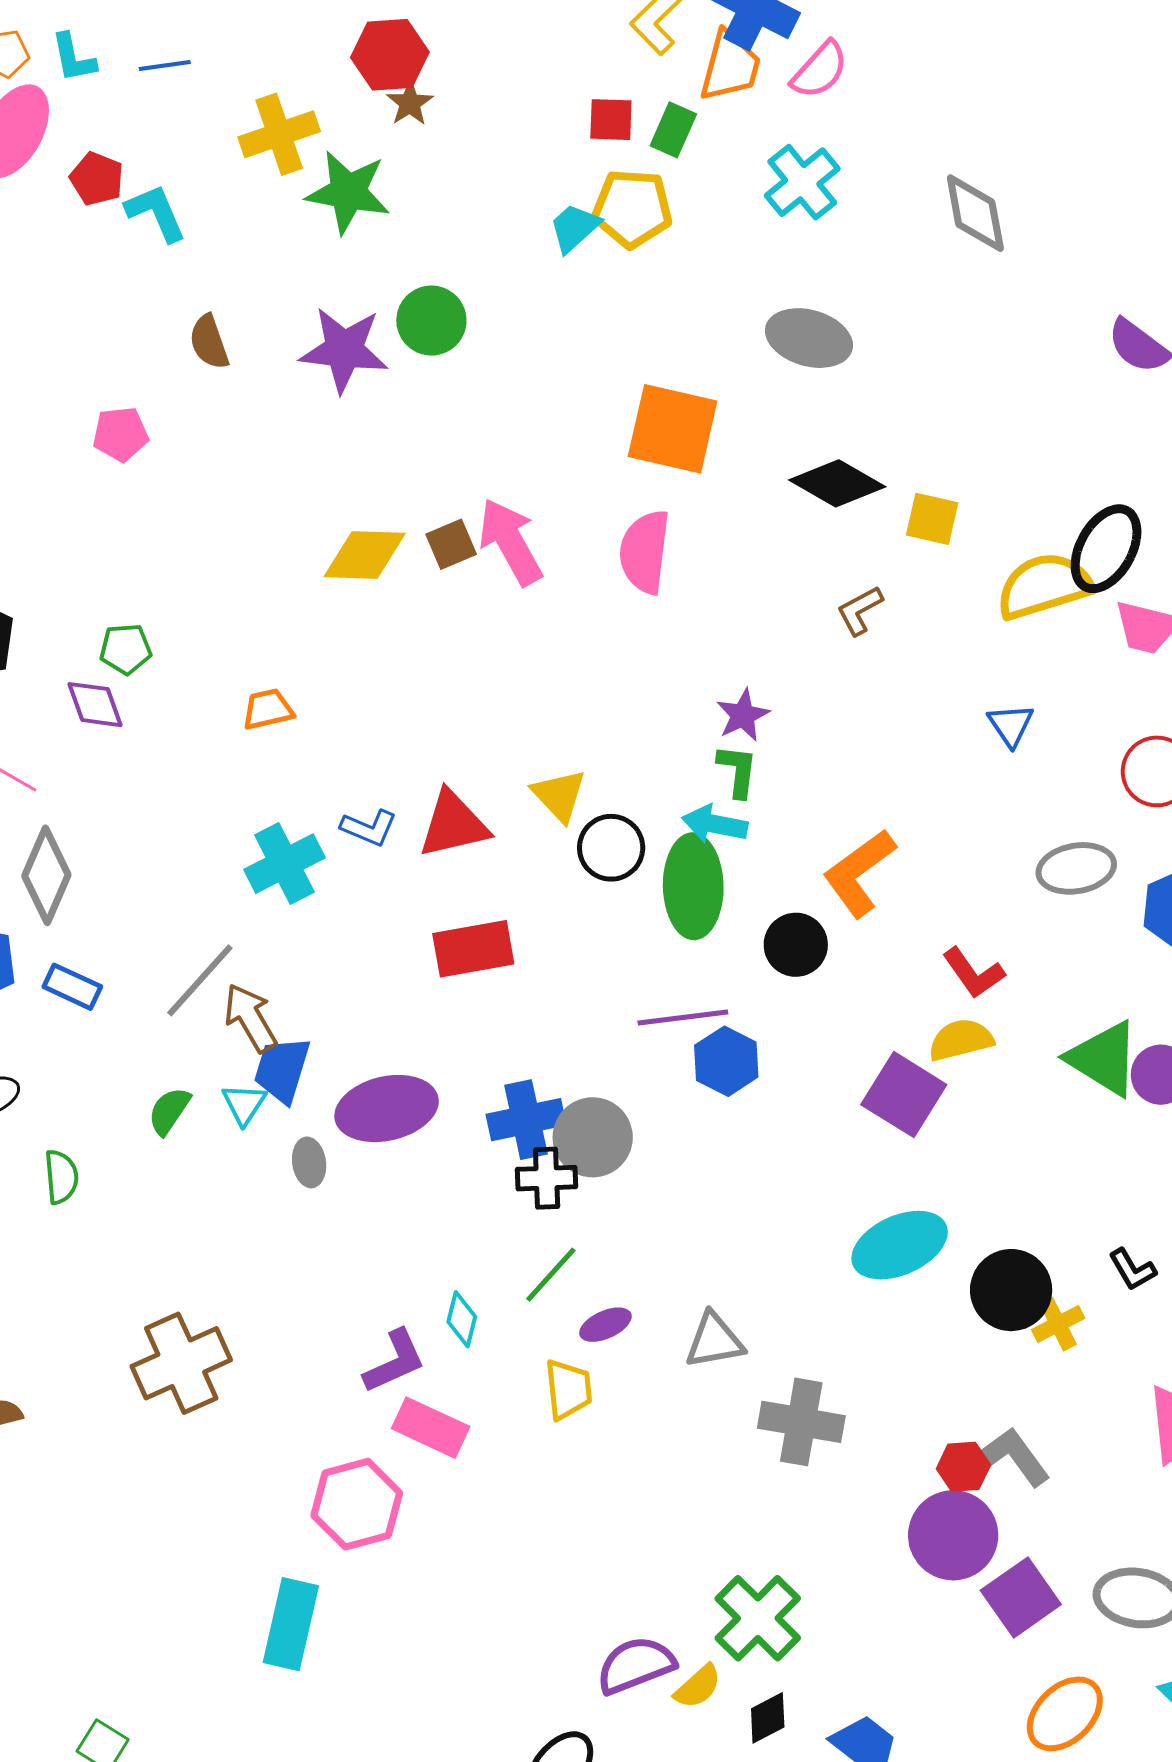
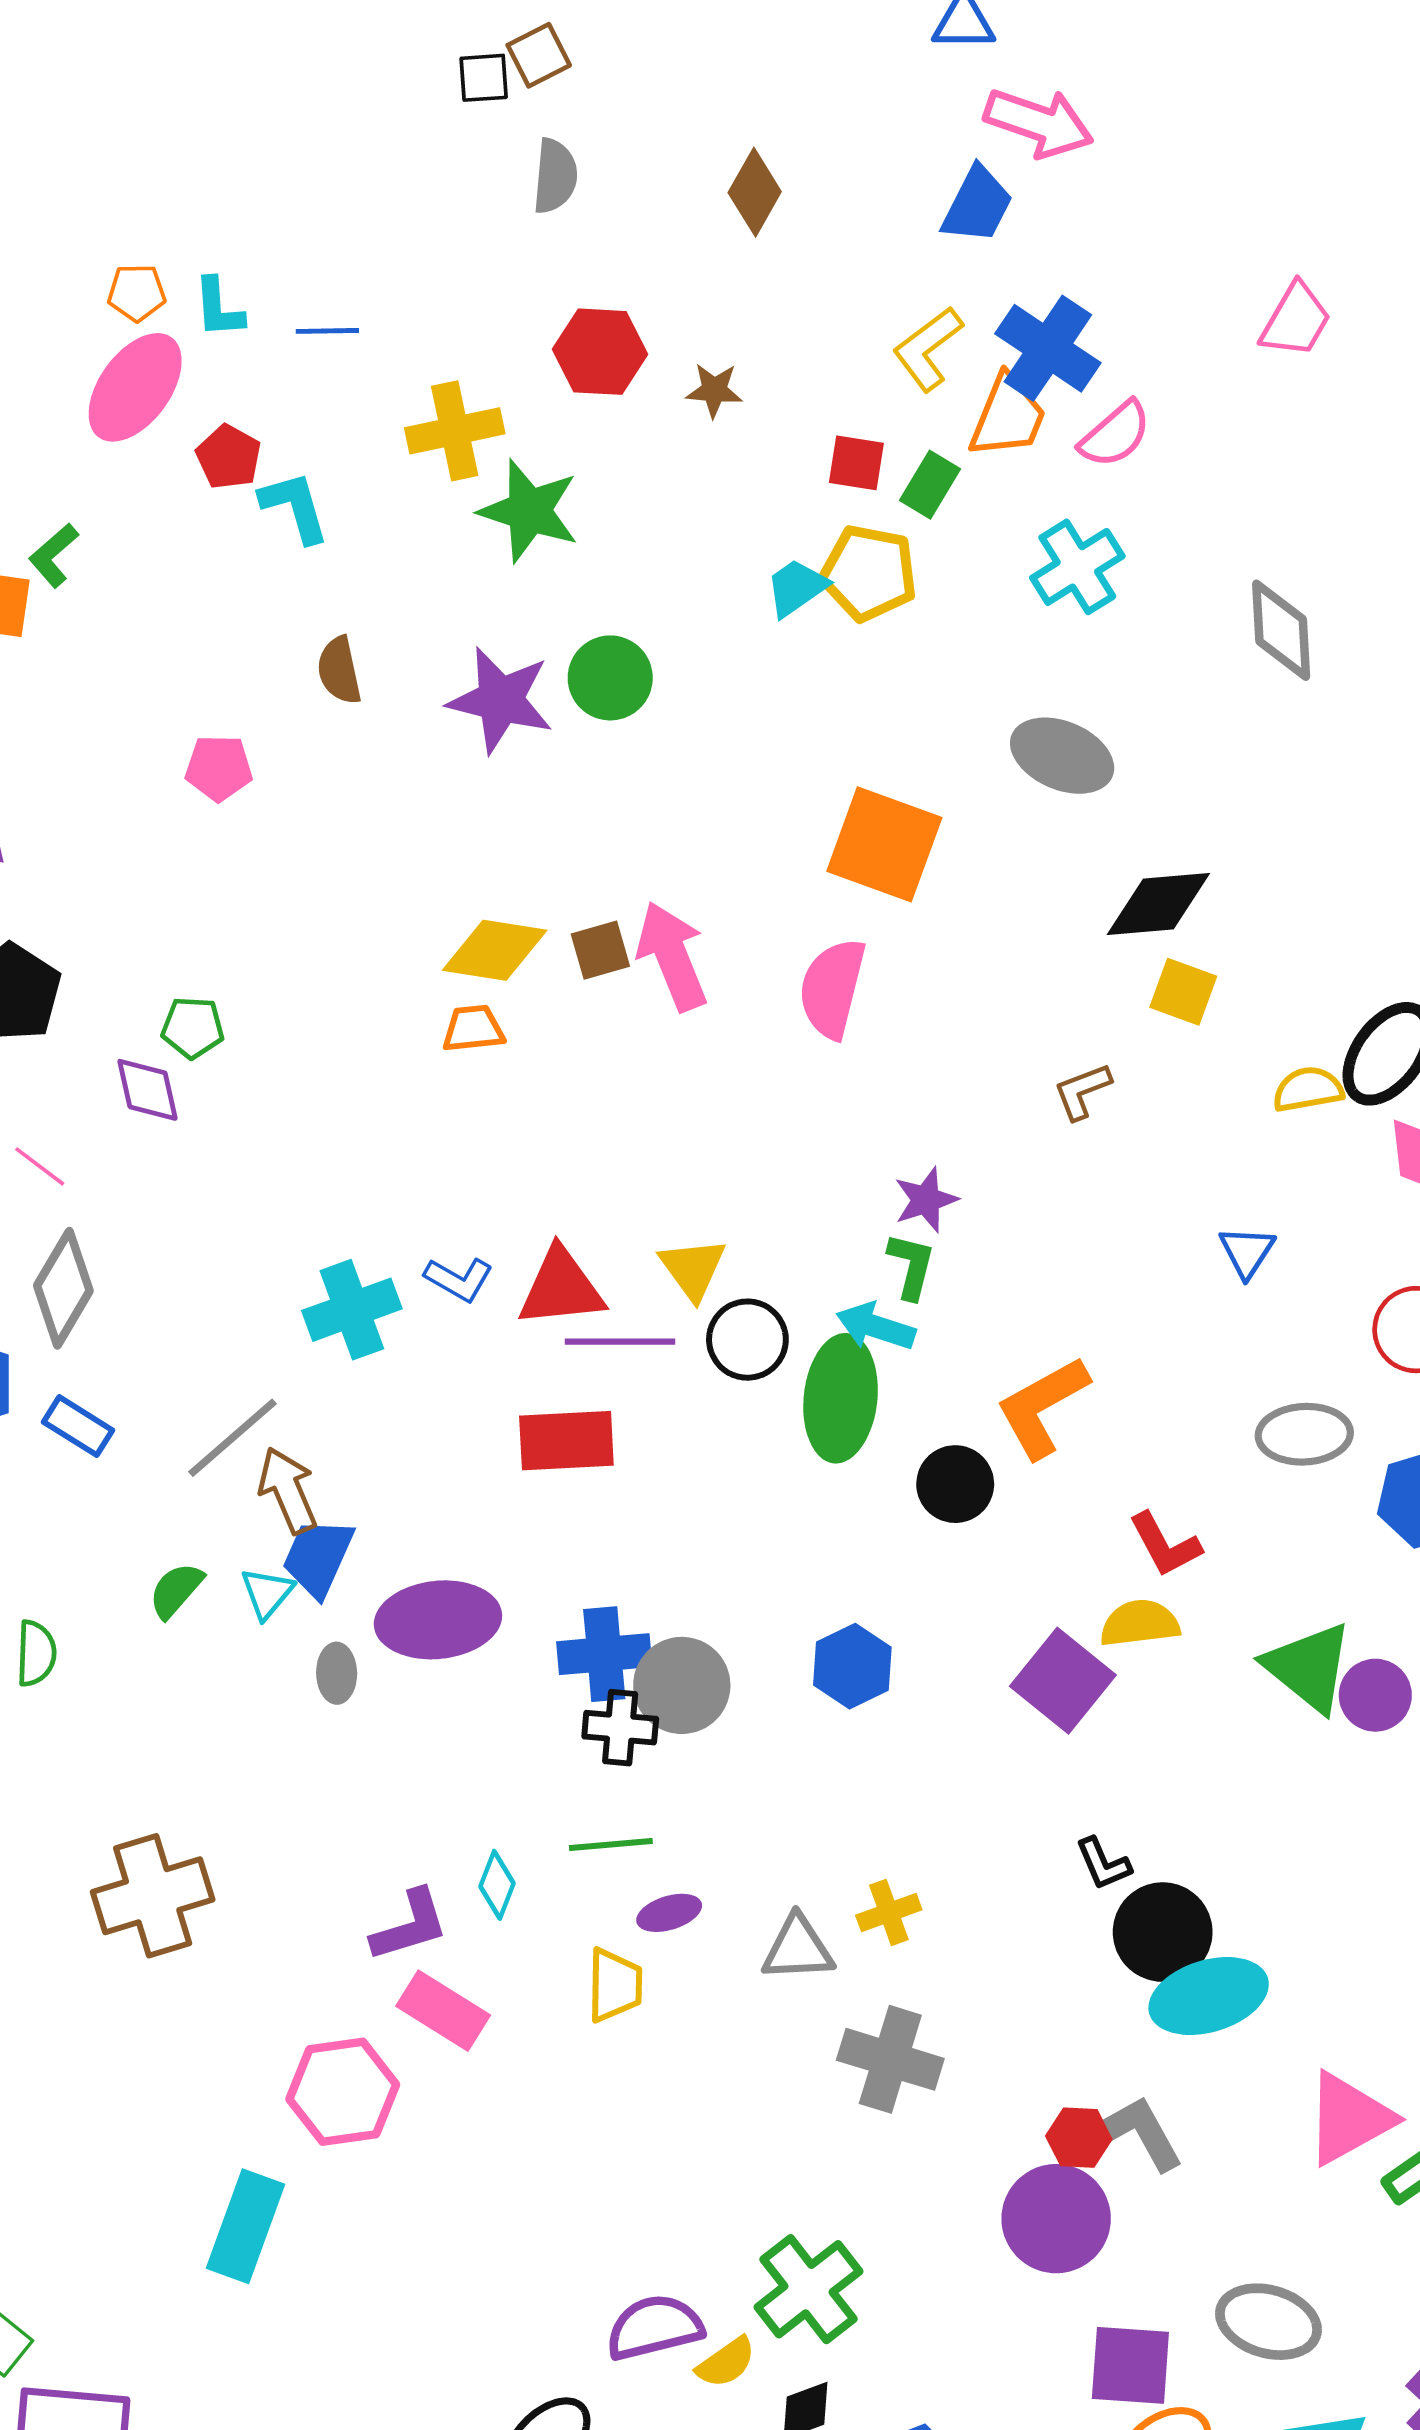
brown star: (410, 103) -> (714, 390), moved, turned 30
black diamond: (837, 483) -> (1158, 904), moved, turned -42
yellow semicircle: (1044, 586) -> (1308, 1089), size x0.6
orange trapezoid: (268, 709) -> (473, 1029), moved
purple line: (683, 1018) -> (620, 1342), moved
blue hexagon: (726, 1061) -> (852, 1666), moved
cyan ellipse: (900, 1245) -> (1209, 1996), moved
black L-shape: (1132, 1270) -> (1103, 1864), moved
green line: (551, 1275) -> (611, 1844), turned 36
yellow cross: (1058, 1324) -> (889, 1912), moved
purple square: (1021, 1597) -> (1130, 2365), moved, turned 32

